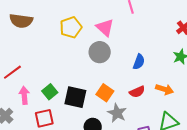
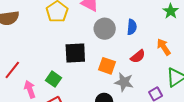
gray circle: (100, 52) -> (105, 29), moved
orange arrow: (164, 89) -> (164, 47), turned -126
black square: (75, 97) -> (75, 53), moved

